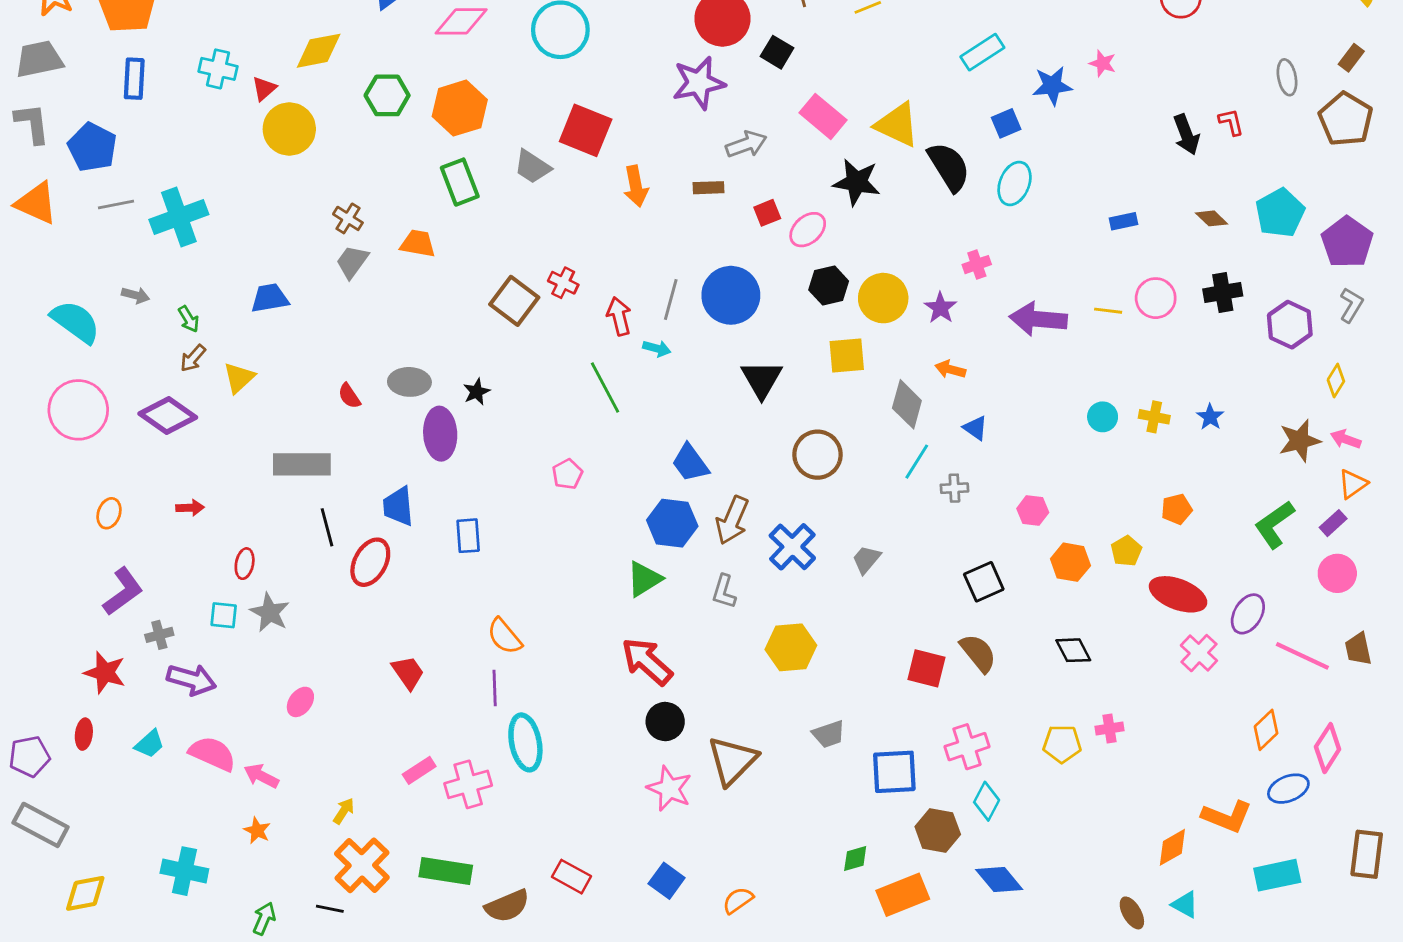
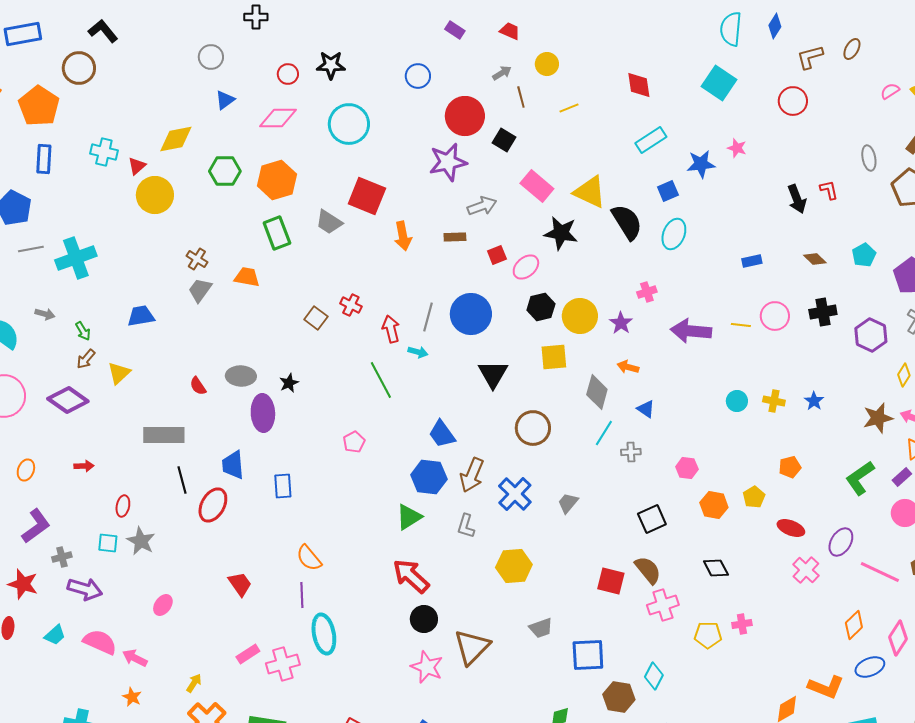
cyan pentagon: (1280, 213) -> (864, 255), size x0.7
brown square: (514, 301) -> (316, 318), size x0.7
red ellipse: (1178, 594) -> (791, 528), size x0.7
pink cross: (967, 747) -> (663, 605), moved

